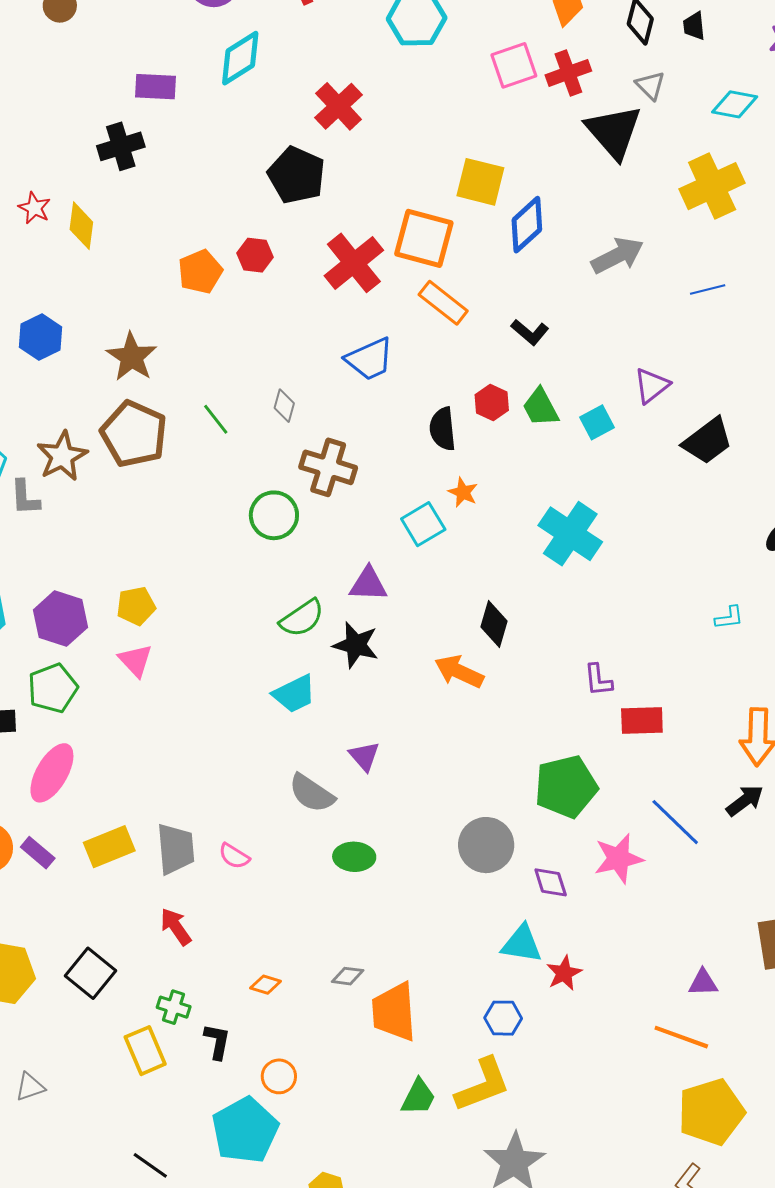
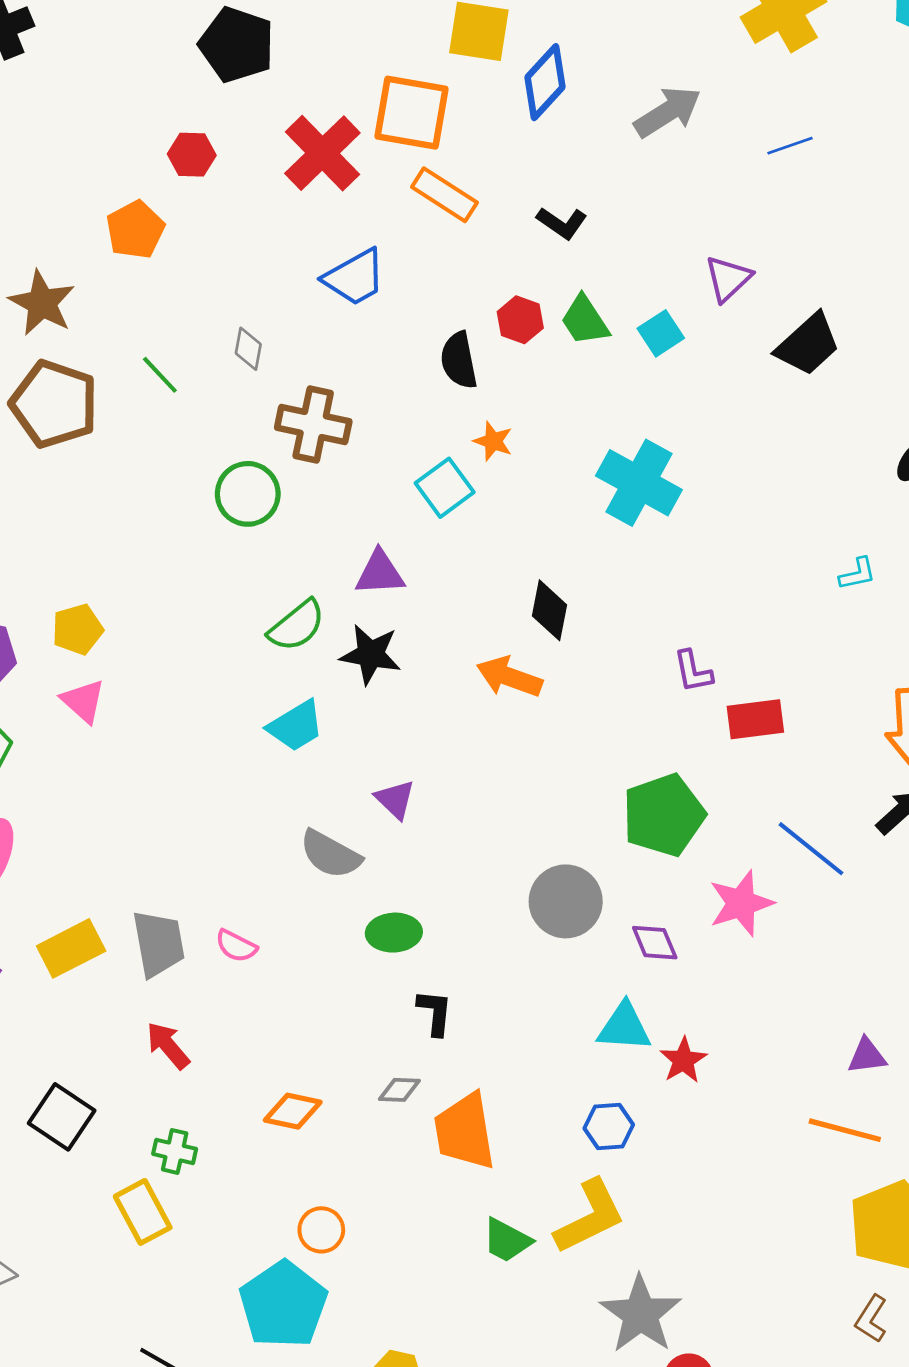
orange pentagon: (200, 272) -> (135, 230), moved
orange diamond: (266, 985) -> (293, 1111), size x1.4
black L-shape: (217, 1041) -> (435, 1012), moved
green trapezoid: (418, 1097) -> (507, 1240), turned 96

